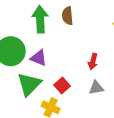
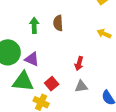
green arrow: (40, 19) -> (34, 25), size x0.7
green triangle: (29, 84) -> (23, 82), turned 50

